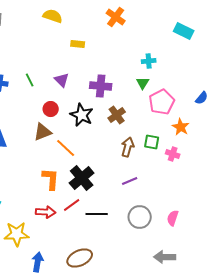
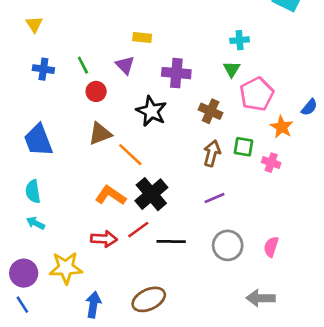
yellow rectangle: (78, 44) -> (142, 37), moved
blue semicircle: (202, 98) -> (309, 107), moved
red circle: (51, 109) -> (96, 91), moved
brown cross: (117, 115) -> (211, 111), moved, turned -30
orange L-shape: (51, 179) -> (111, 195), turned -60

